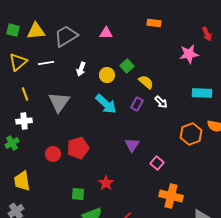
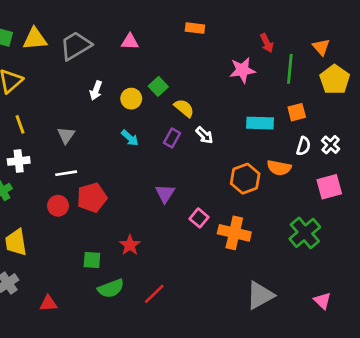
white line: (46, 63) -> (66, 173), moved
gray triangle: (59, 102) -> (66, 135), size x0.6
cyan arrow: (106, 104) -> (130, 138), size x0.6
orange cross: (171, 196) -> (234, 233), moved

